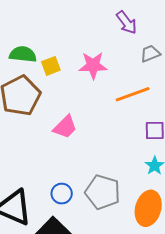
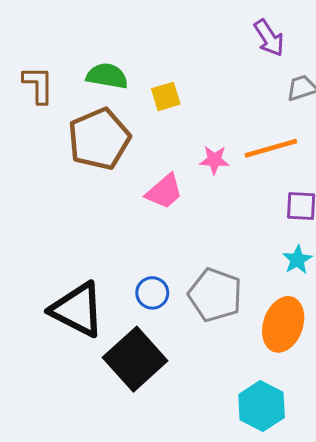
pink star: (93, 65) -> (214, 160), moved, size x0.7
yellow square: (51, 66) -> (166, 96), moved

